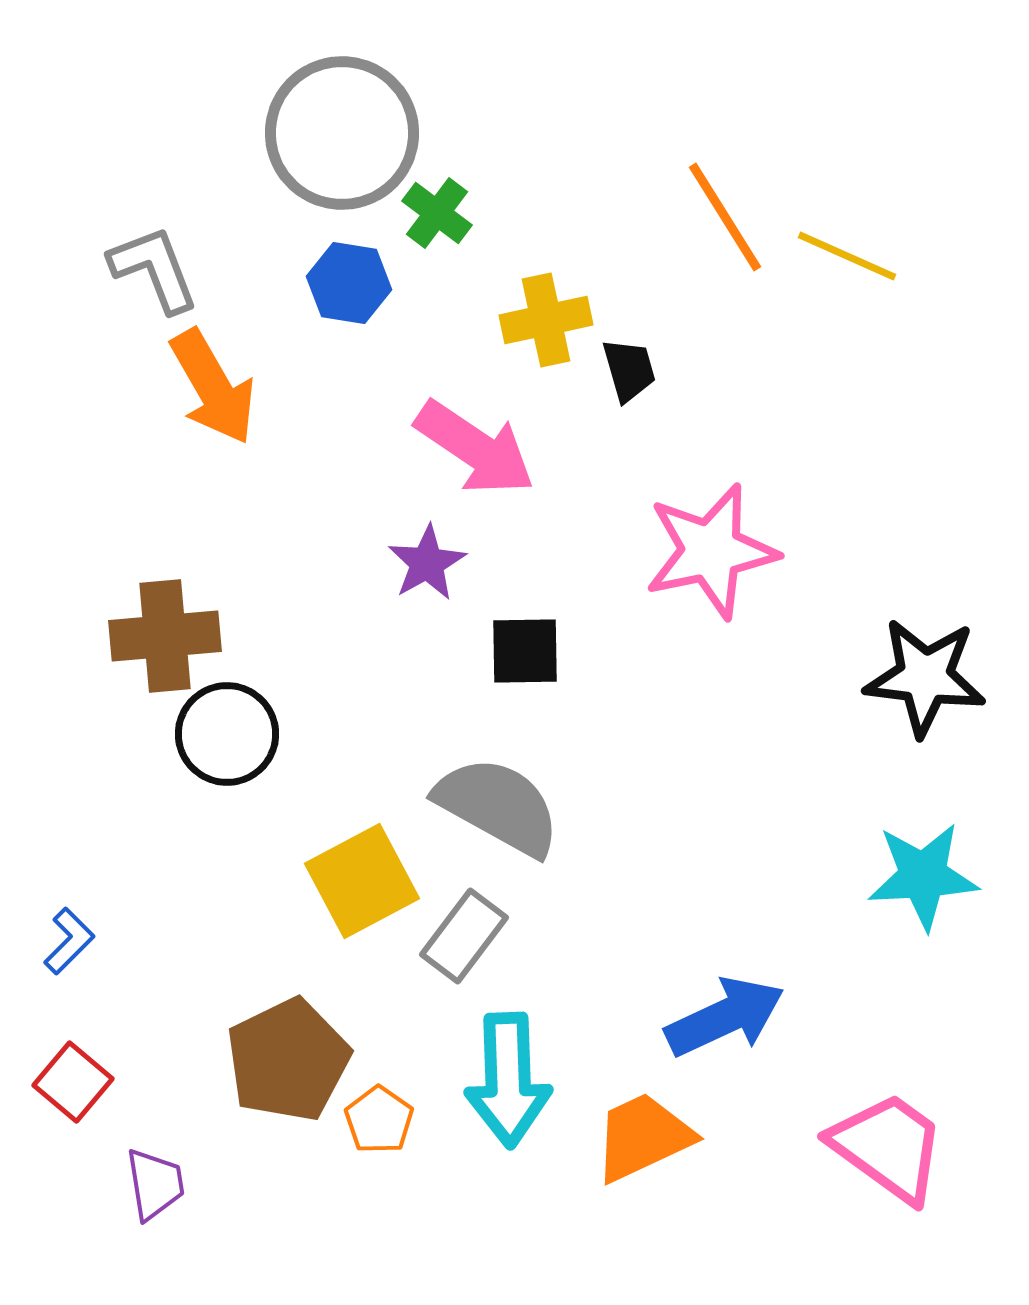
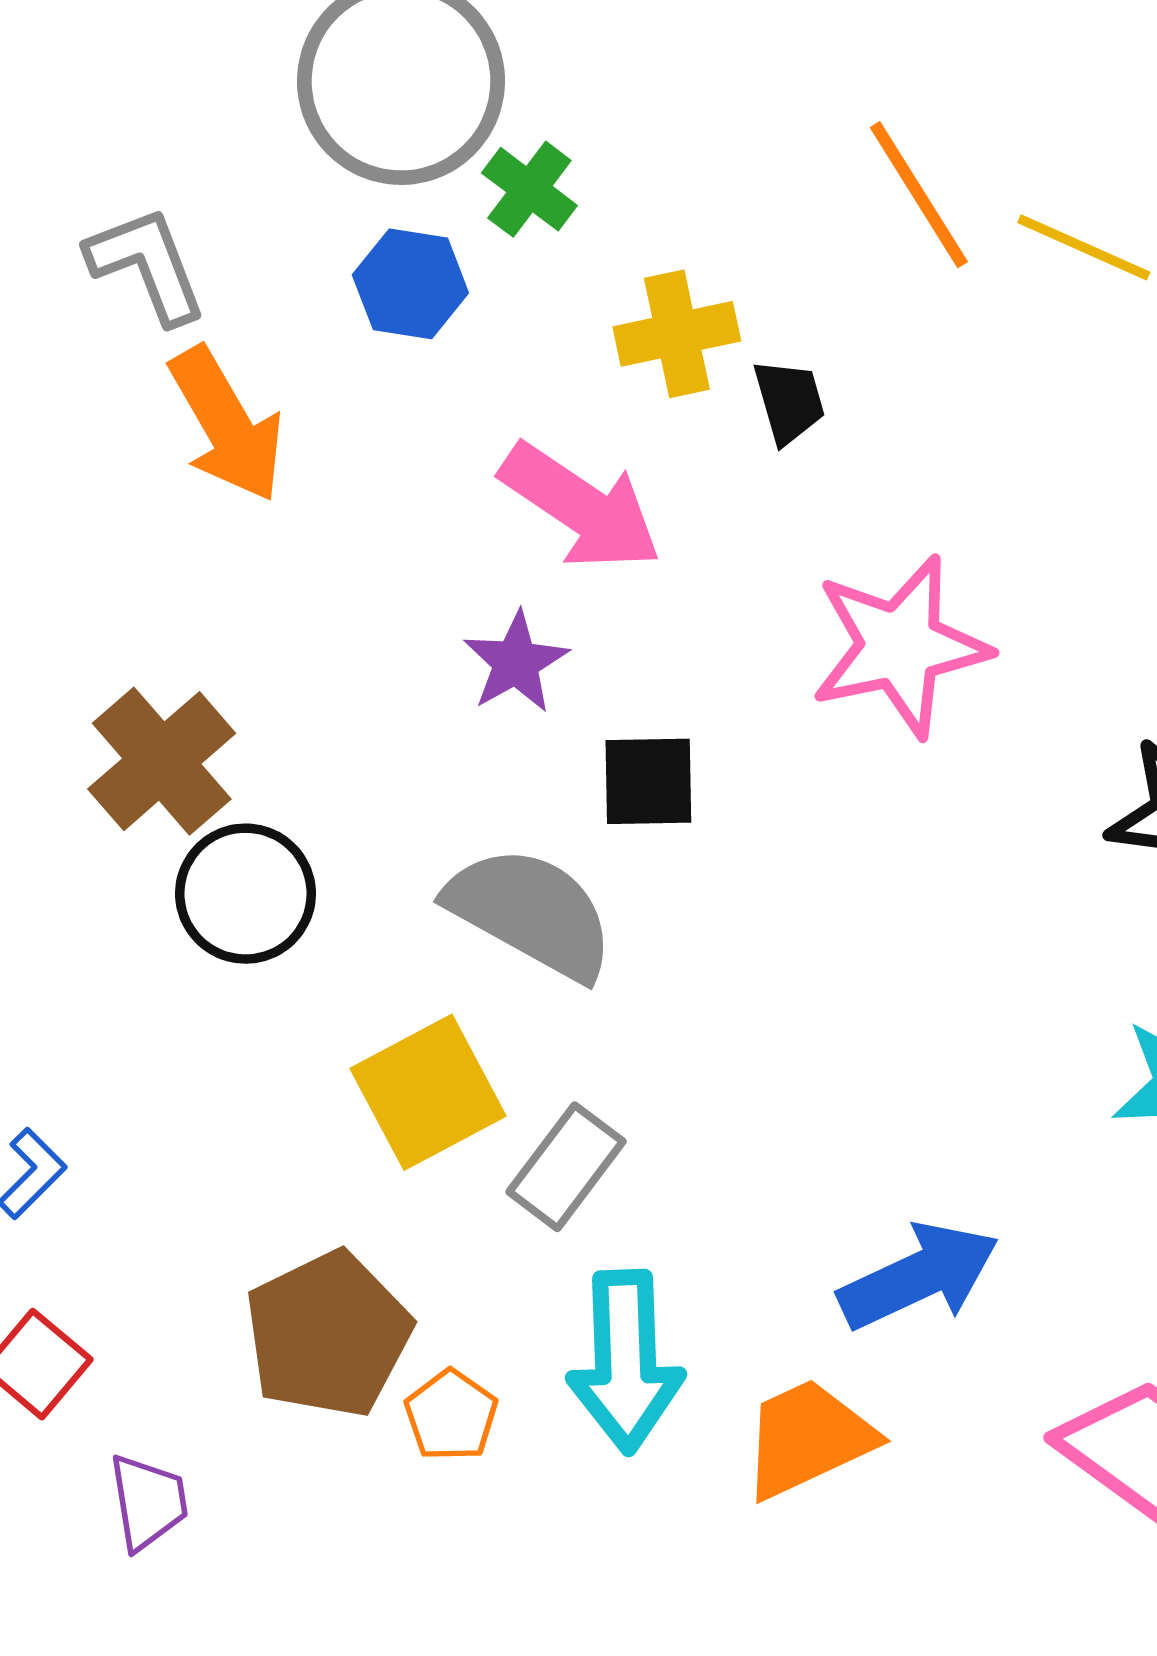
brown cross: (165, 636) -> (162, 761), turned -36
gray semicircle: (498, 806) -> (531, 913), moved

